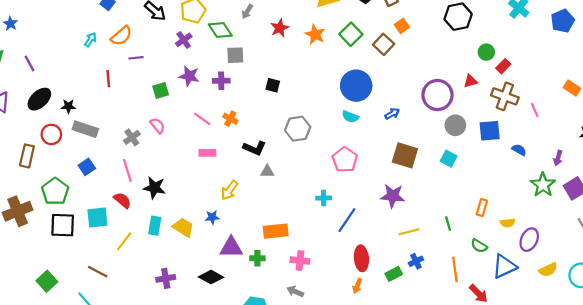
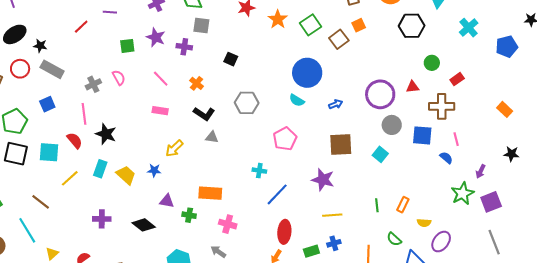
red rectangle: (503, 66) -> (457, 79), moved
red line: (108, 79) -> (81, 27), turned 42
brown cross: (505, 96) -> (442, 106), turned -30
pink line: (535, 110) -> (456, 139), moved
orange cross: (230, 119) -> (197, 83), moved
brown square: (405, 155) -> (341, 144), turned -30
green line: (448, 224) -> (377, 205), moved
purple triangle: (231, 247) -> (167, 201), size x0.7

